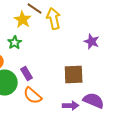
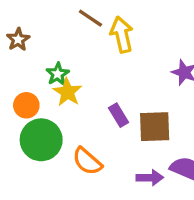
yellow star: (23, 20) -> (67, 92), moved
purple rectangle: (27, 74) -> (118, 115), moved

